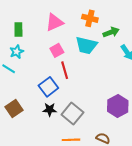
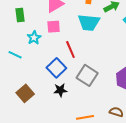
pink square: (57, 50) -> (54, 27), moved, turned 32
cyan star: (17, 52) -> (34, 38), moved
gray square: (72, 114) -> (87, 75), moved

